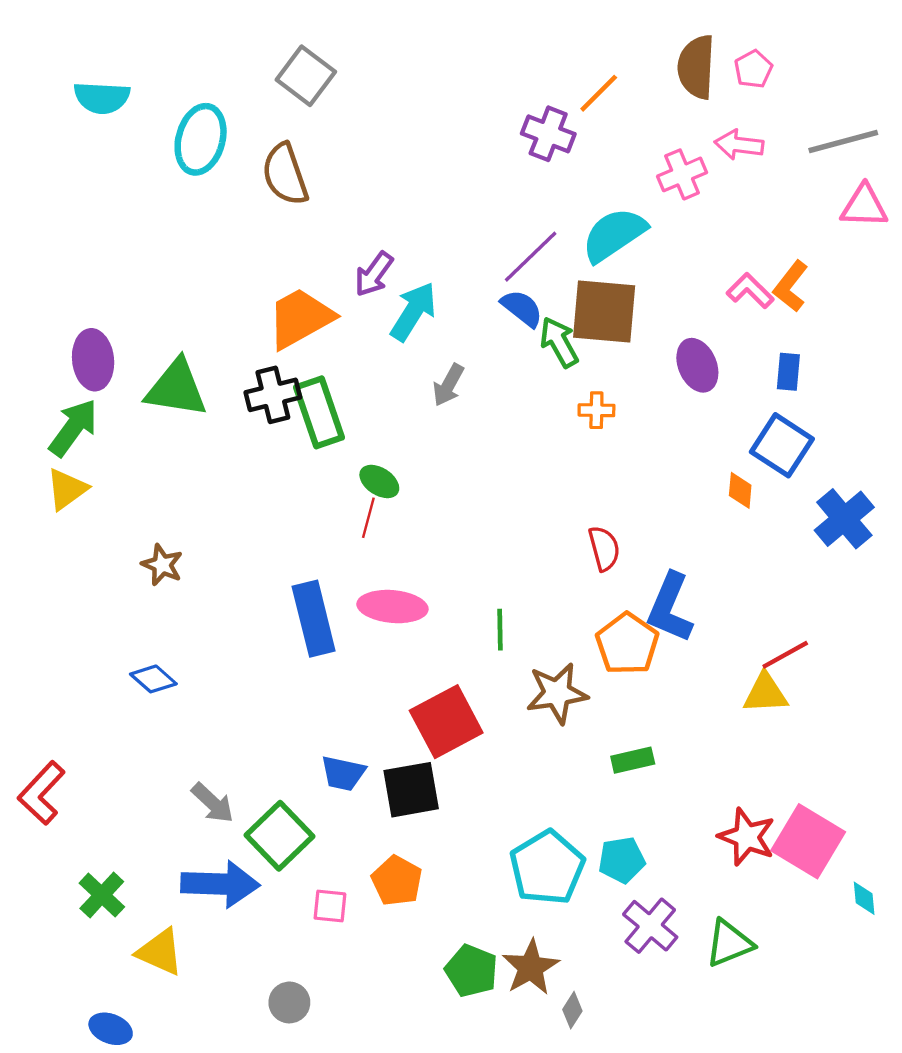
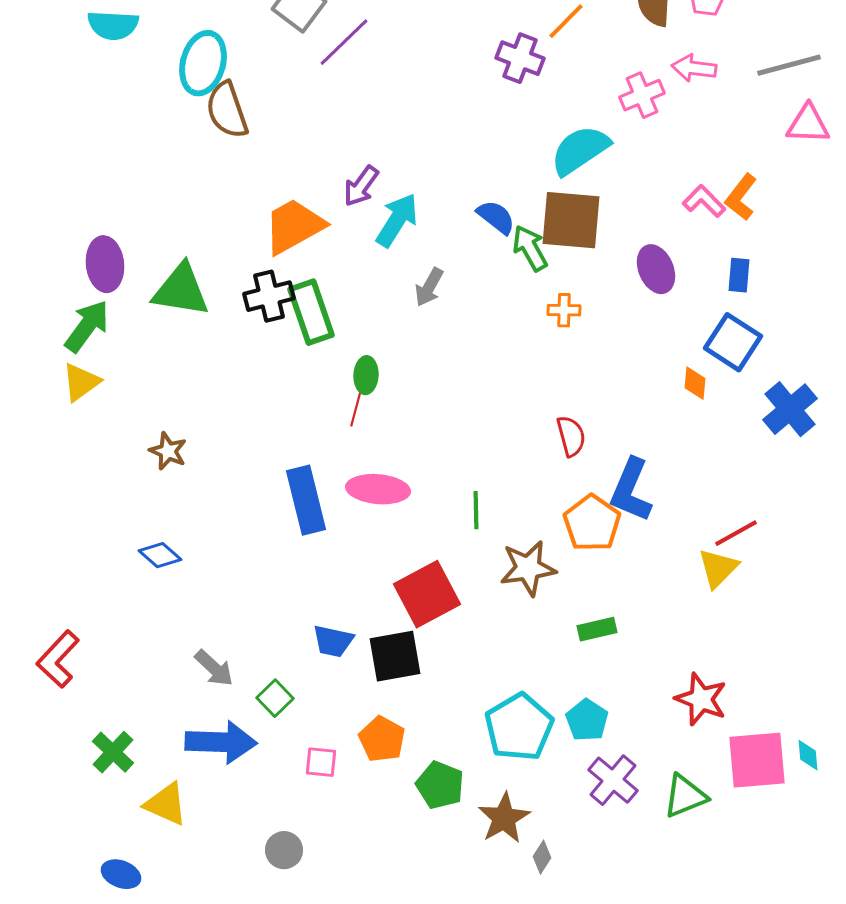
brown semicircle: (285, 174) -> (227, 110), moved
purple line: (531, 257) -> (344, 42), moved
green ellipse: (379, 481) -> (366, 375), turned 60
yellow triangle: (765, 693) -> (718, 568), turned -42
green square: (280, 836) -> (275, 698), size x0.6
pink square: (808, 841) -> (757, 760), moved, turned -36
cyan pentagon: (622, 860) -> (587, 720), turned -30
green pentagon: (471, 971) -> (440, 785), moved

